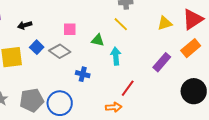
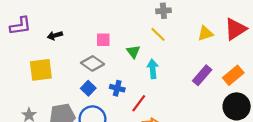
green triangle: (98, 40) -> (133, 52), turned 40
blue square: (37, 47) -> (88, 88), moved
orange rectangle: (191, 48) -> (233, 75), moved
red line: (128, 88) -> (139, 103), moved

